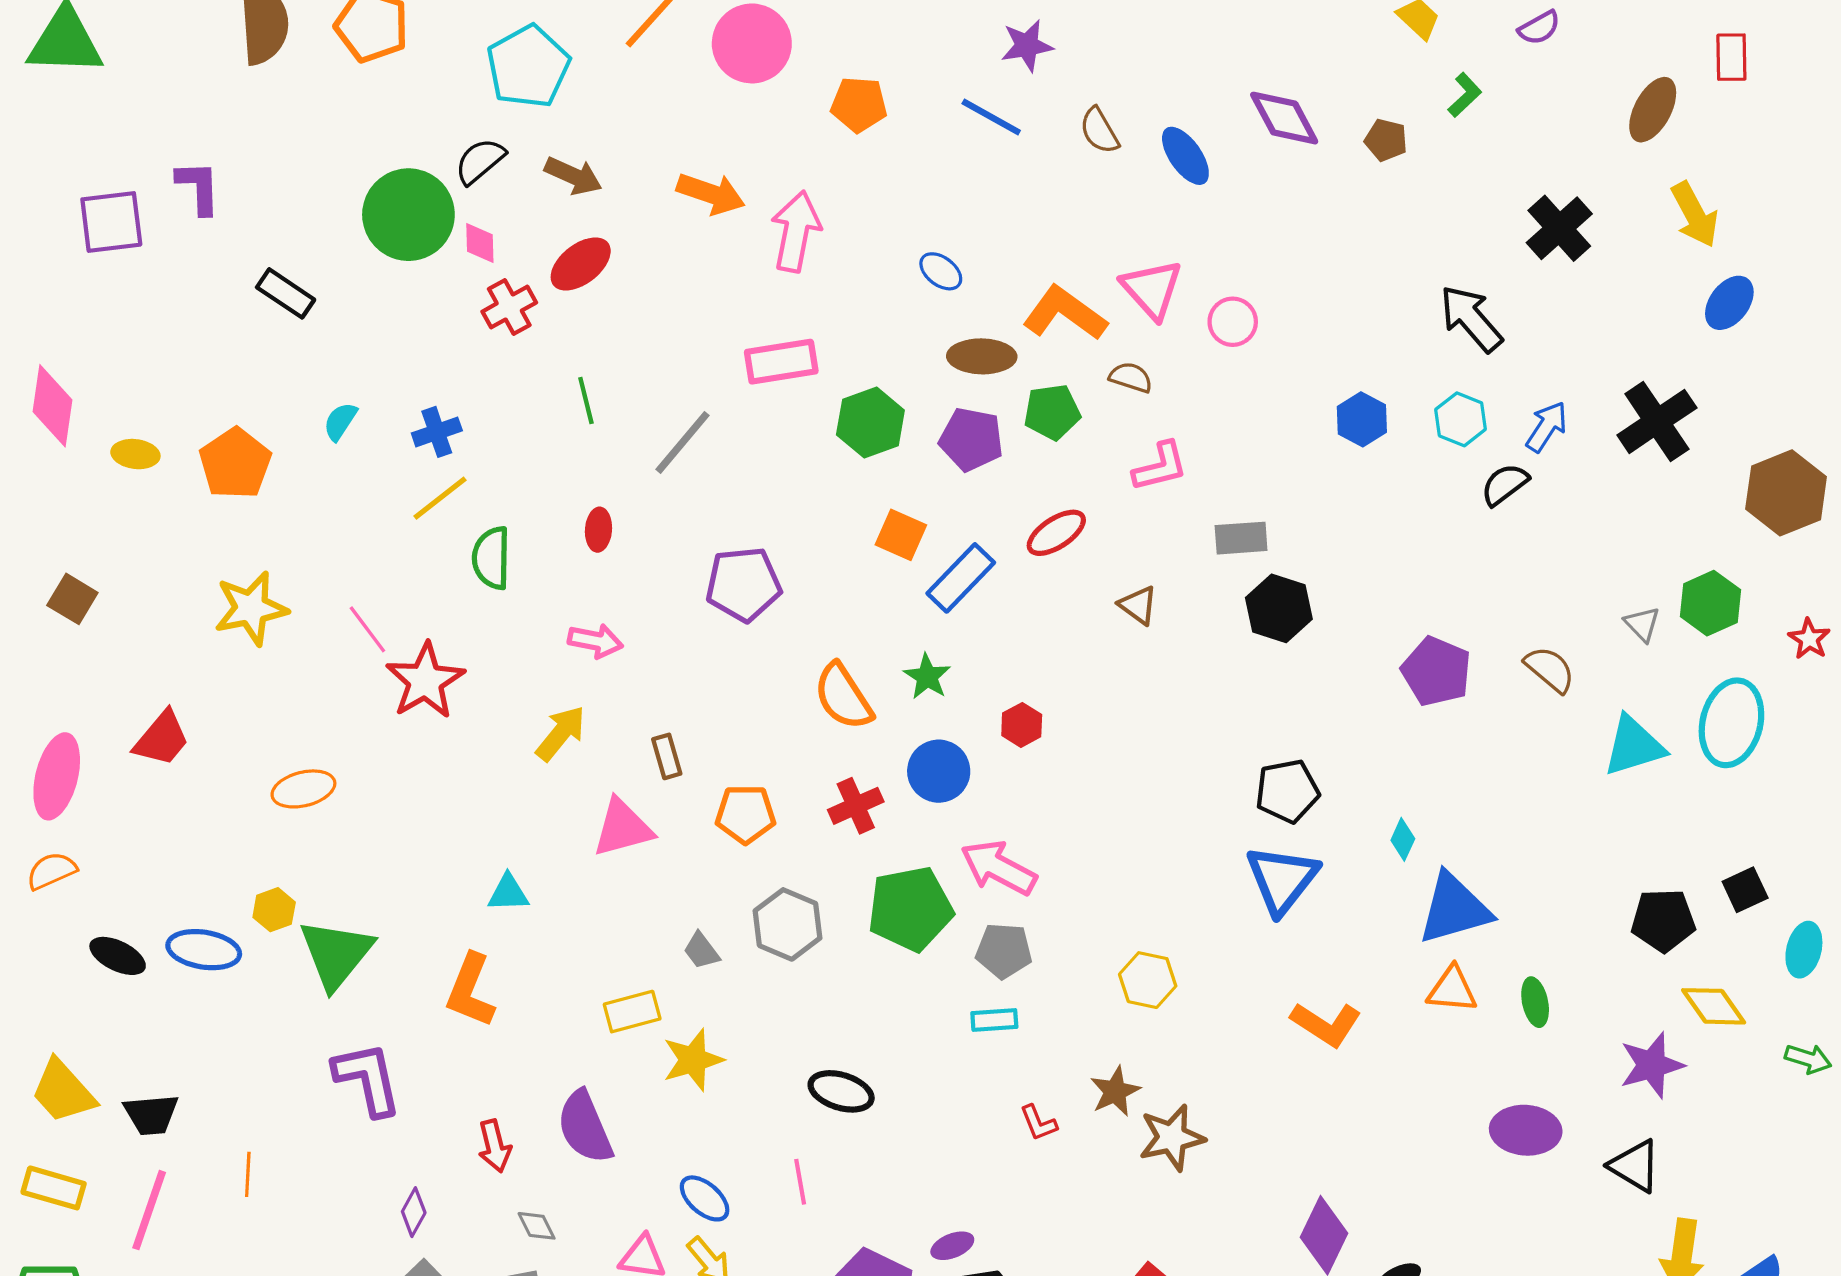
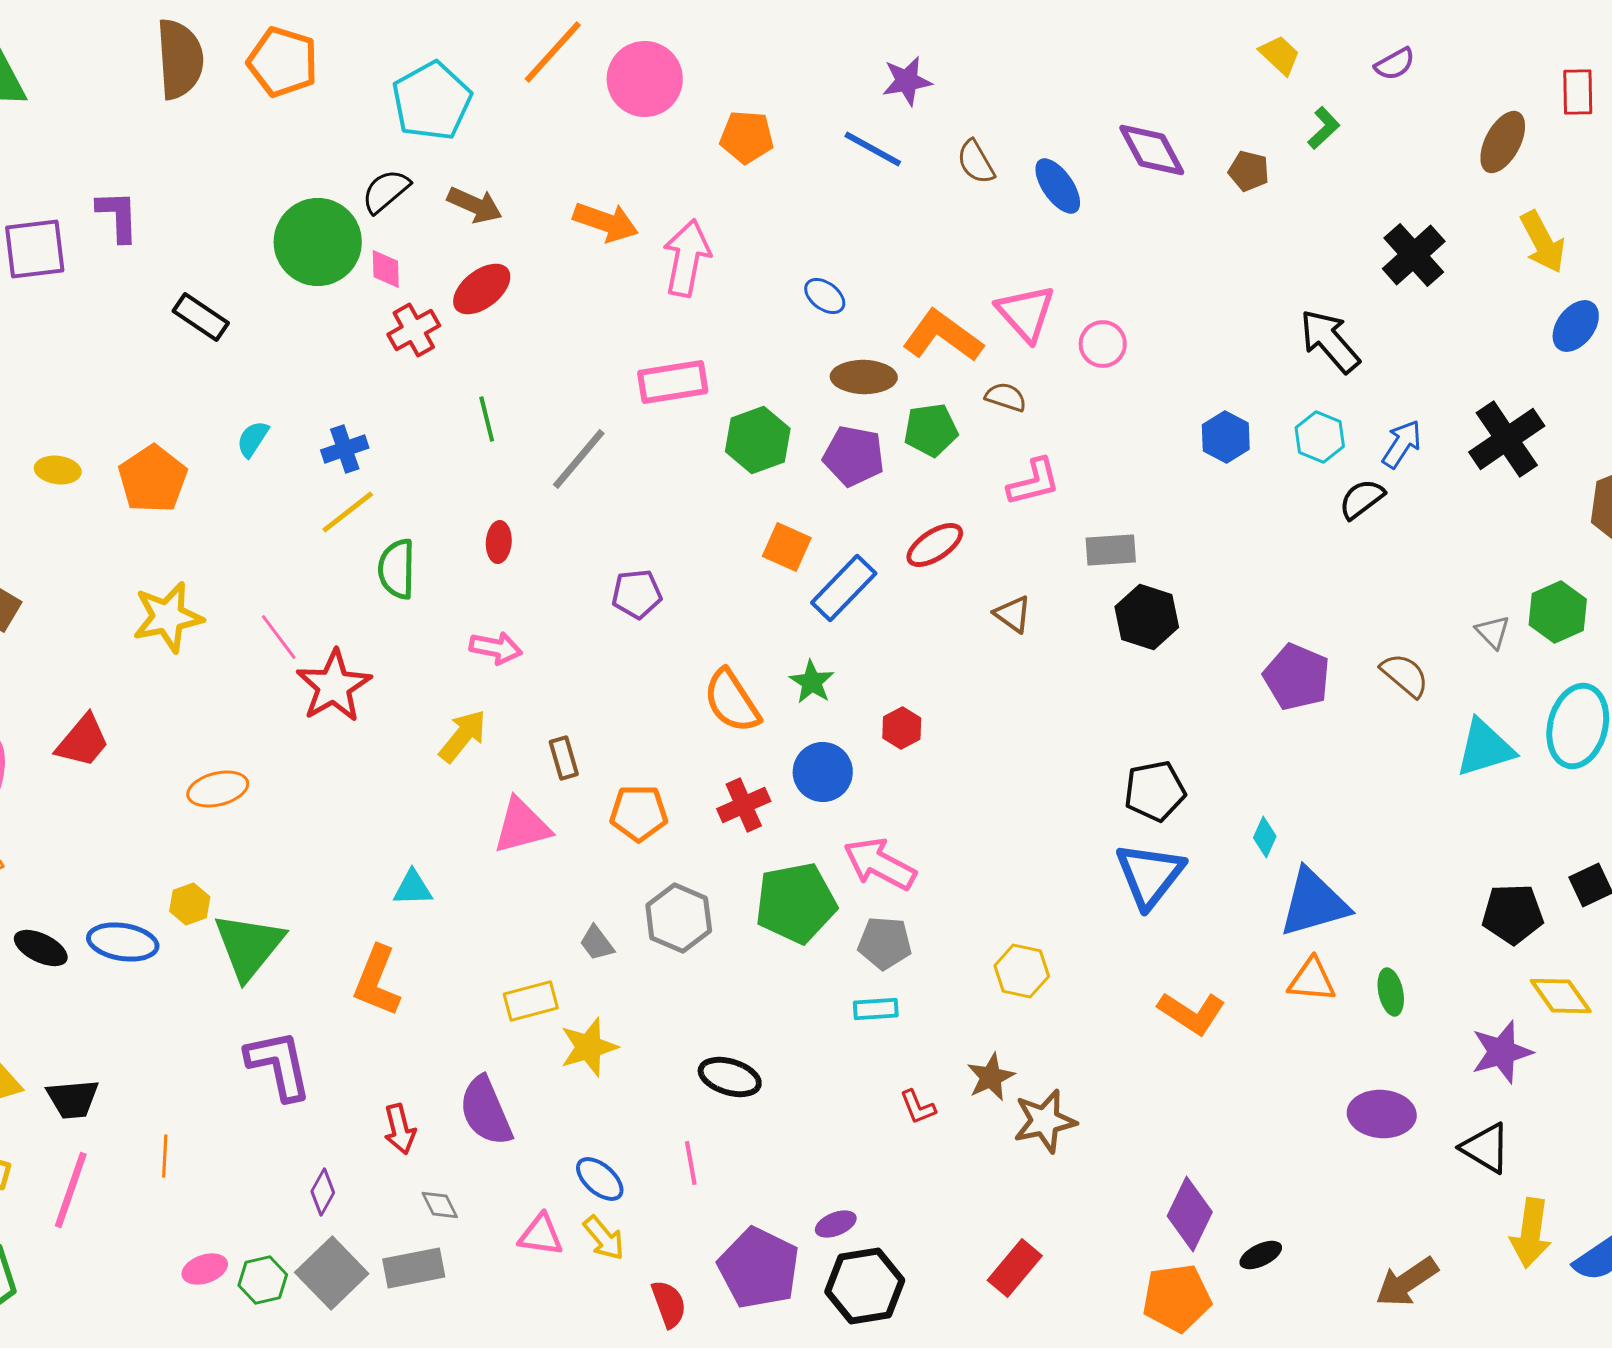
purple pentagon: (743, 584) -> (637, 594), size x0.7

